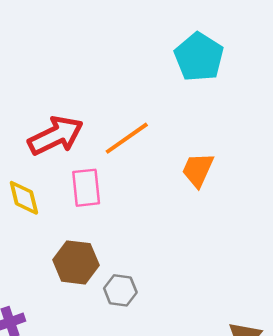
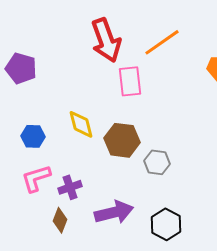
red arrow: (56, 136) -> (106, 40), turned 96
yellow diamond: (24, 198) -> (81, 124), moved

